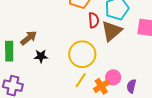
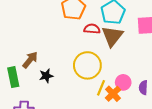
red semicircle: (94, 20) -> (92, 29), turned -70
yellow line: (81, 80) -> (101, 88), moved

